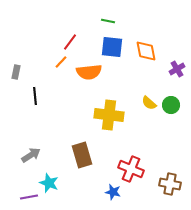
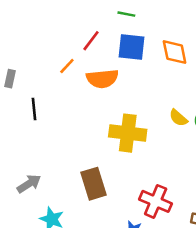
red line: (70, 42) -> (91, 41), moved

